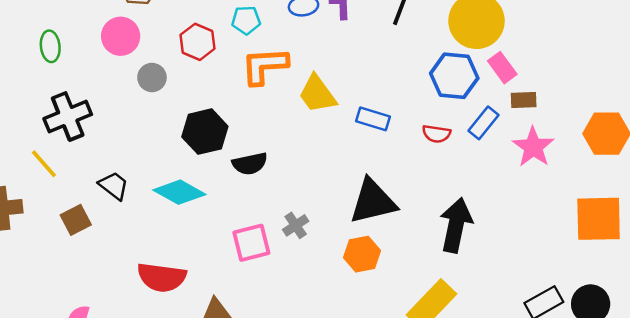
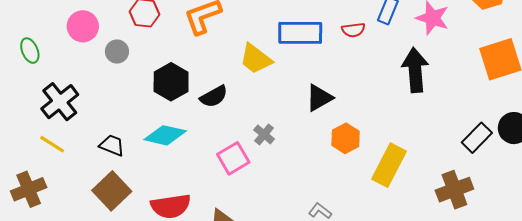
yellow trapezoid: (317, 94) -> (256, 59), moved
blue rectangle: (373, 119) -> (300, 33), size x1.6
black triangle: (373, 201) -> (319, 98), size x0.7
brown square: (76, 220) -> (112, 191), moved, size x1.5
black arrow: (456, 225) -> (415, 70), moved
orange hexagon: (362, 254) -> (346, 138), moved

